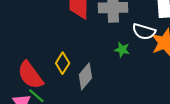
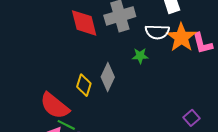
gray diamond: (85, 76) -> (108, 77), moved

